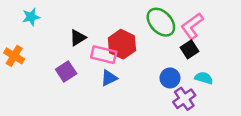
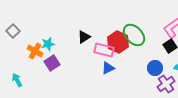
cyan star: (31, 17) -> (48, 44), moved
green ellipse: (161, 22) -> (134, 35), moved
purple square: (66, 71) -> (52, 63), moved

